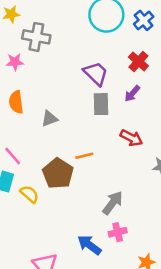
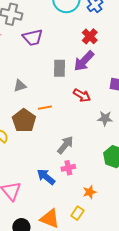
purple trapezoid: (96, 74) -> (33, 37), moved, turned 120
purple arrow: (132, 94) -> (84, 61), size x1.6
gray triangle: (49, 119) -> (20, 86), moved

